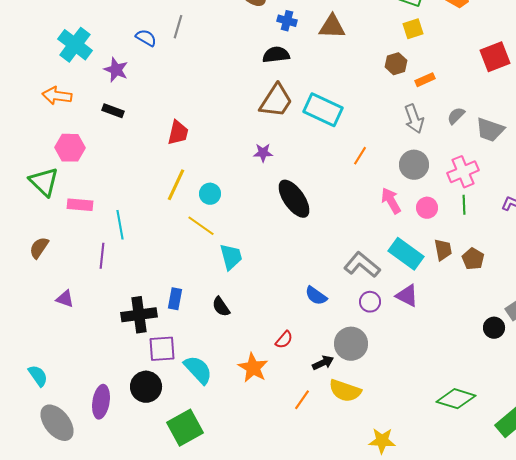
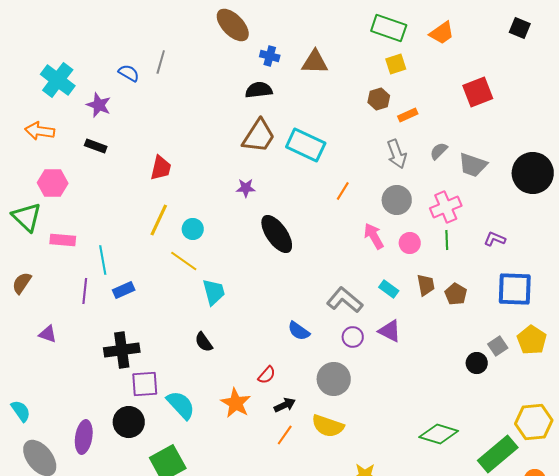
cyan rectangle: (406, 254) -> (389, 289), size x0.6
blue rectangle: (175, 299) -> (124, 290), moved, turned 55
black arrow: (323, 363) -> (285, 405), moved

